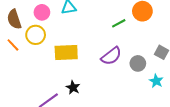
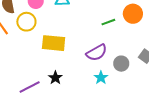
cyan star: (156, 81) -> (101, 78), moved

